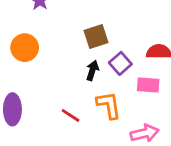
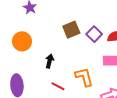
purple square: (120, 63) -> (94, 34), moved
black arrow: (92, 70) -> (50, 61), moved

